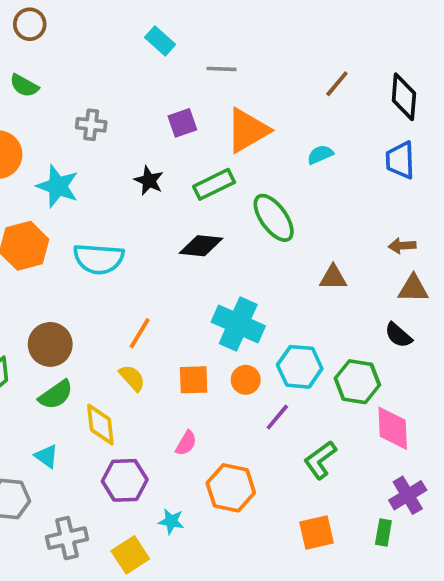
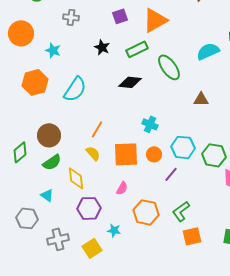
cyan semicircle: (320, 155) -> (208, 51), moved, size x1.6
cyan star: (58, 186) -> (53, 50), size x0.7
cyan semicircle: (99, 259) -> (75, 89), turned -60
cyan cross: (238, 324) -> (150, 124), size x0.6
orange square: (194, 380) -> (126, 154), size x1.5
green L-shape: (320, 460) -> (181, 211), moved

